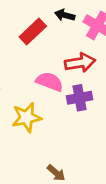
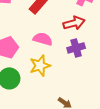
pink semicircle: (50, 82) -> (43, 39), moved

